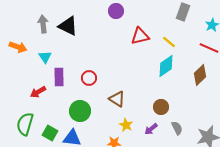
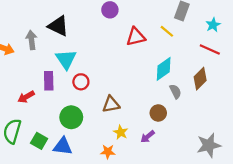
gray arrow: (43, 24) -> (31, 40), moved
yellow line: (169, 42) -> (167, 31), moved
cyan triangle: (45, 57) -> (66, 59), moved, size x1.5
brown triangle: (117, 99) -> (111, 104), turned -42
gray semicircle: (177, 128) -> (175, 91), moved

